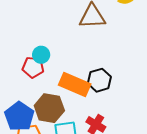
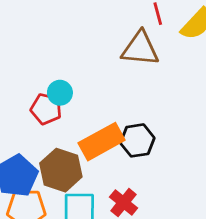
orange rectangle: (75, 84) -> (102, 142), turned -60

